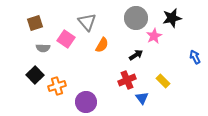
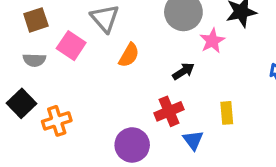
brown square: (35, 23) -> (36, 20), moved
yellow rectangle: (163, 81) -> (227, 113), turned 40
purple circle: (86, 102) -> (132, 145), moved

